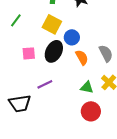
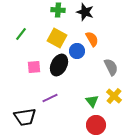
orange semicircle: (82, 57) -> (92, 39), moved
green triangle: (87, 87) -> (92, 101), turned 40

